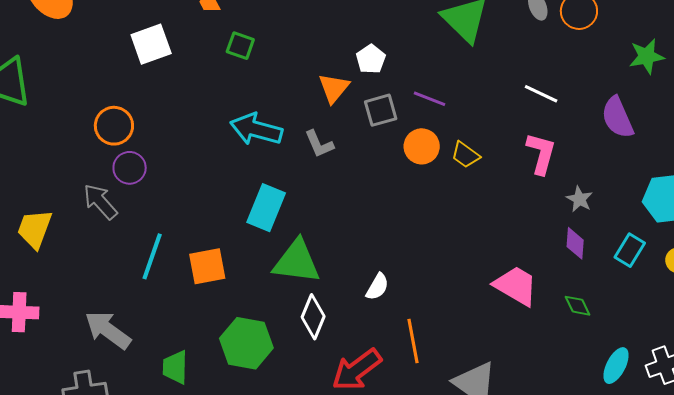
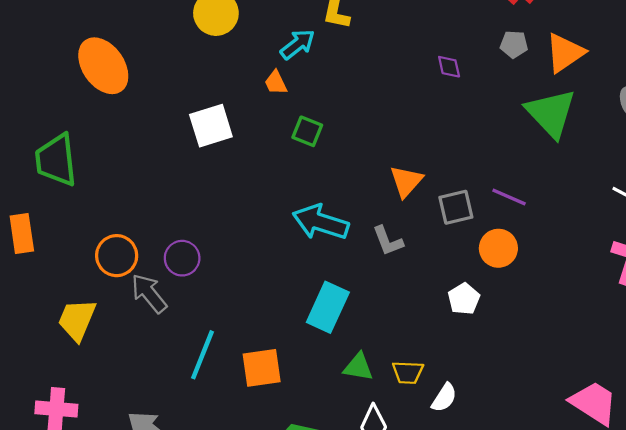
white pentagon: (371, 59) -> (464, 299), moved
orange circle: (114, 126) -> (117, 256), moved
yellow trapezoid: (465, 155) -> (408, 372), moved, turned -36
green triangle: (297, 262) -> (358, 367), size x0.6

